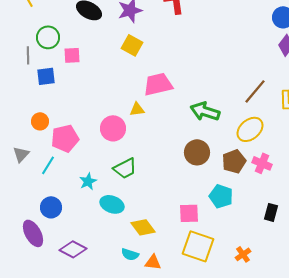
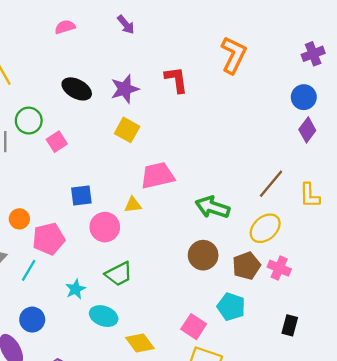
pink square: (72, 55) -> (57, 142), turned -30
blue square: (46, 76) -> (81, 195), moved
pink square: (189, 213) -> (194, 327), turned 35

